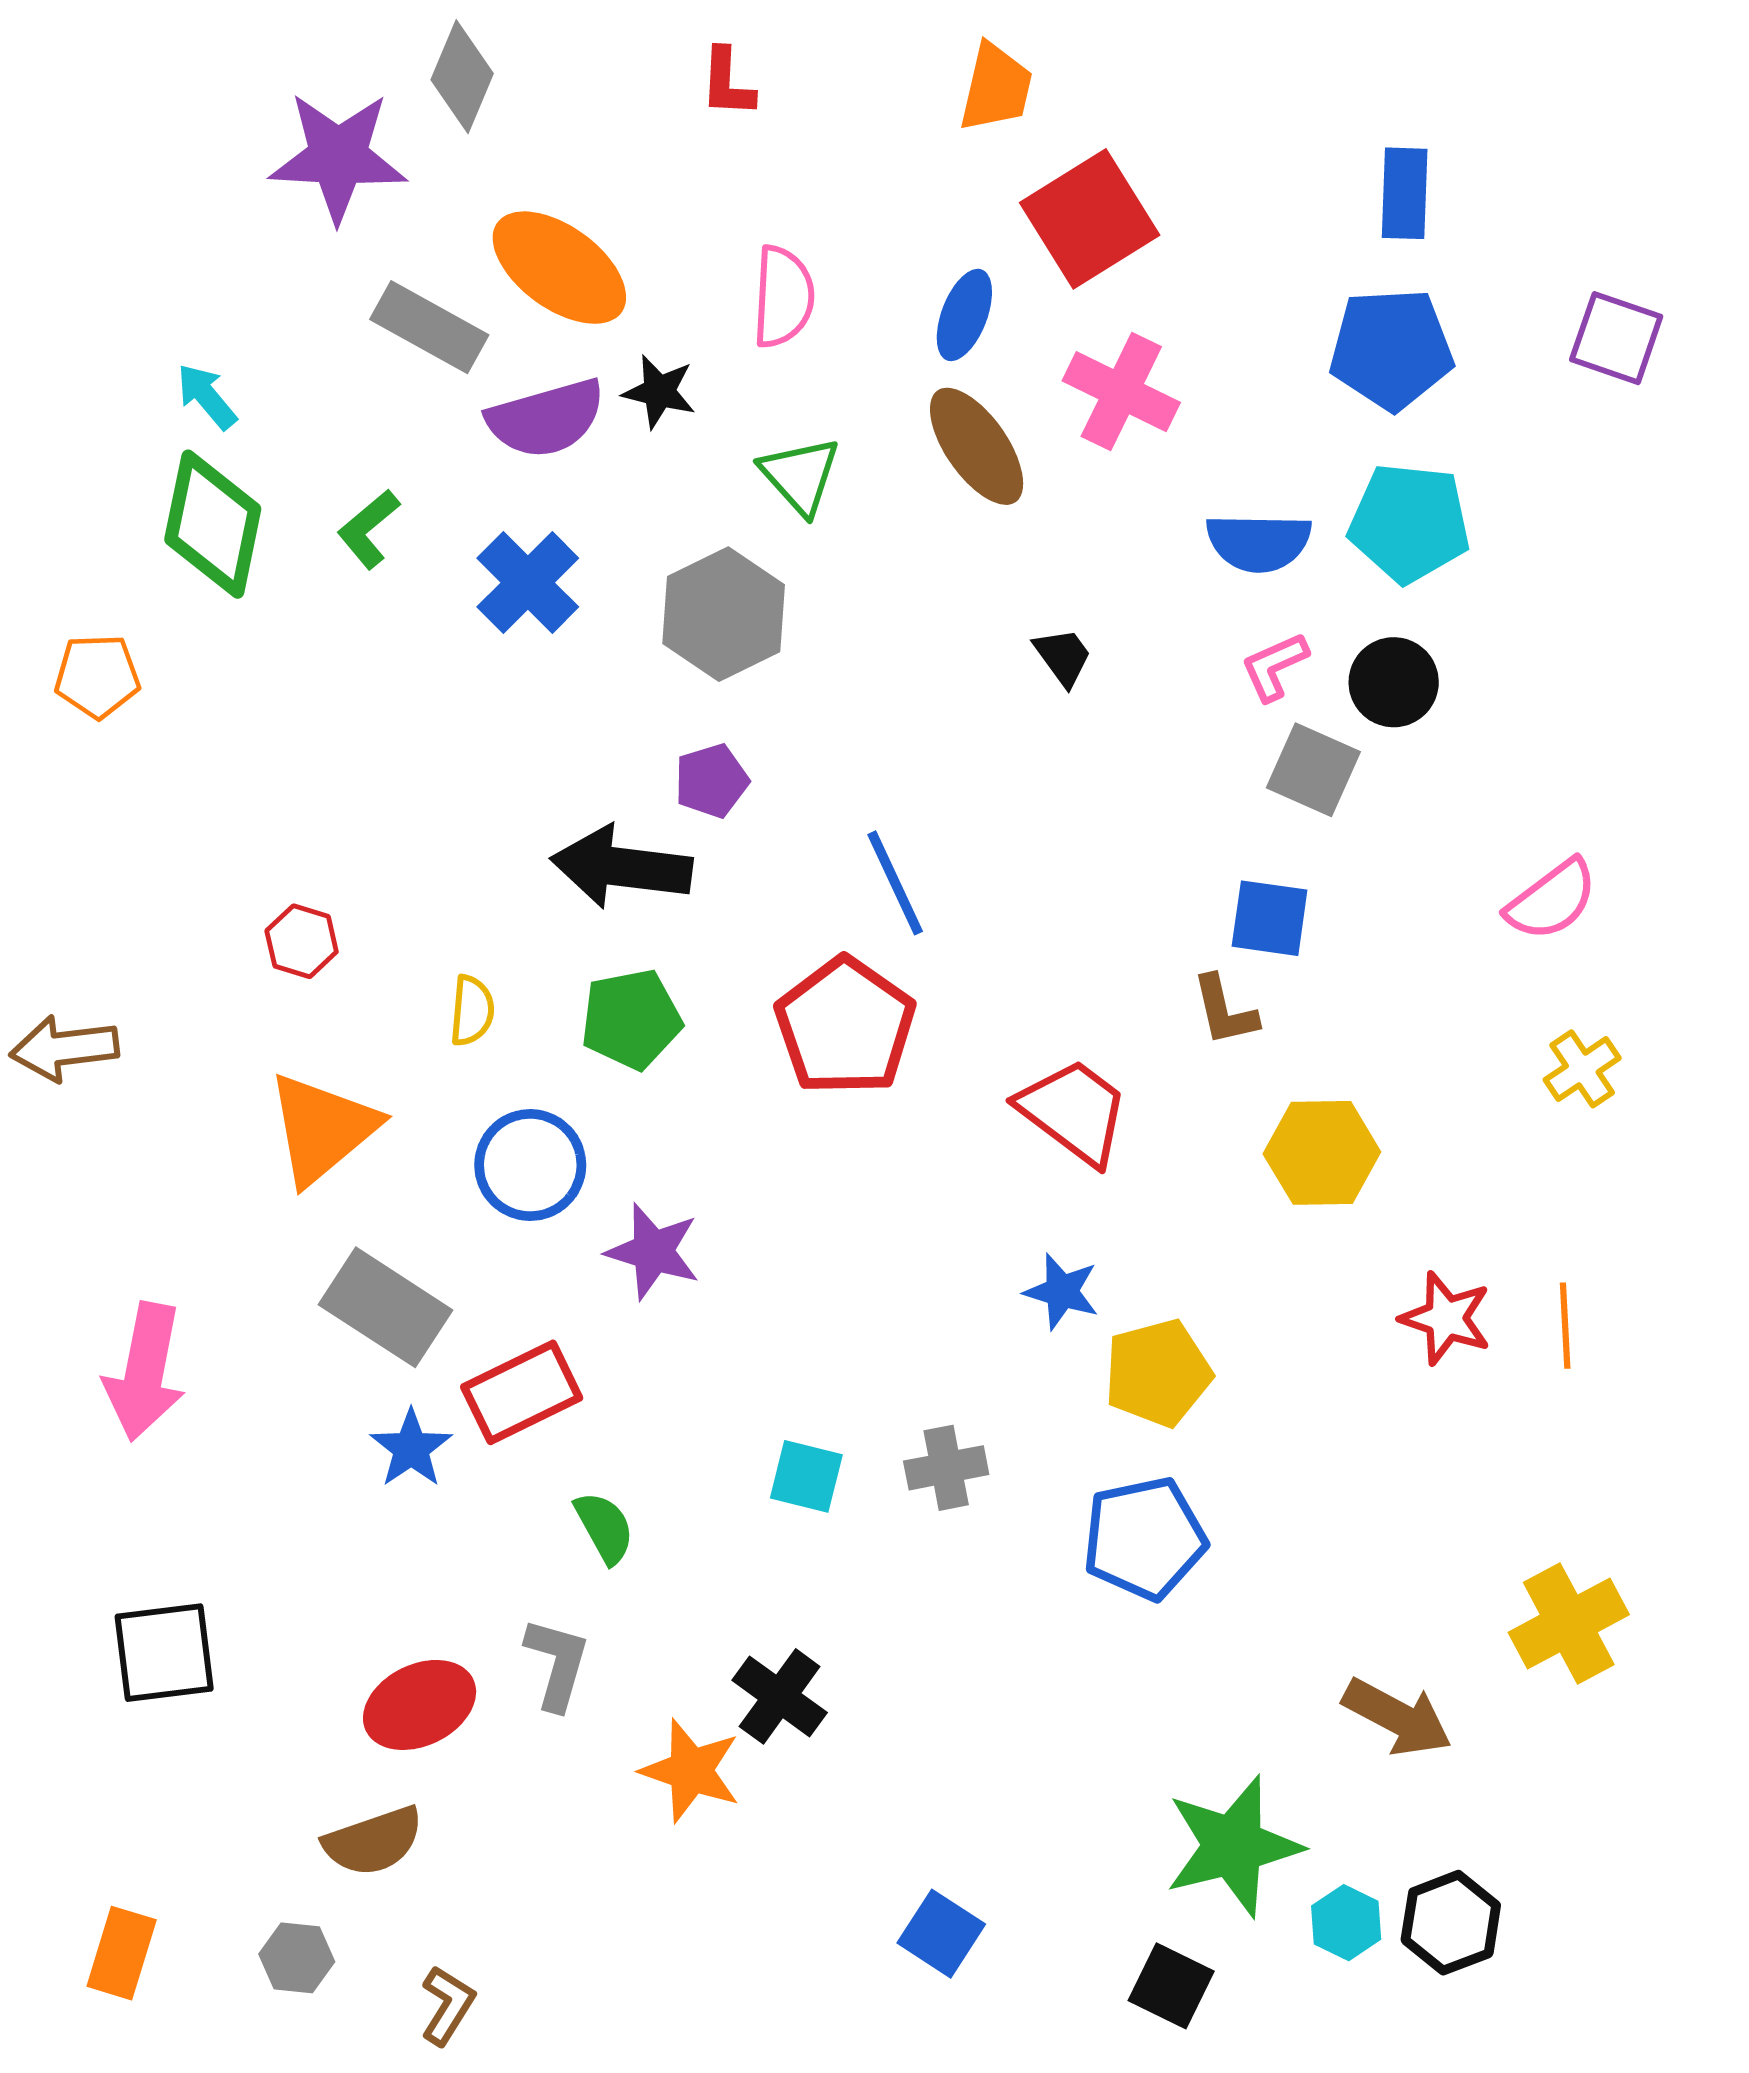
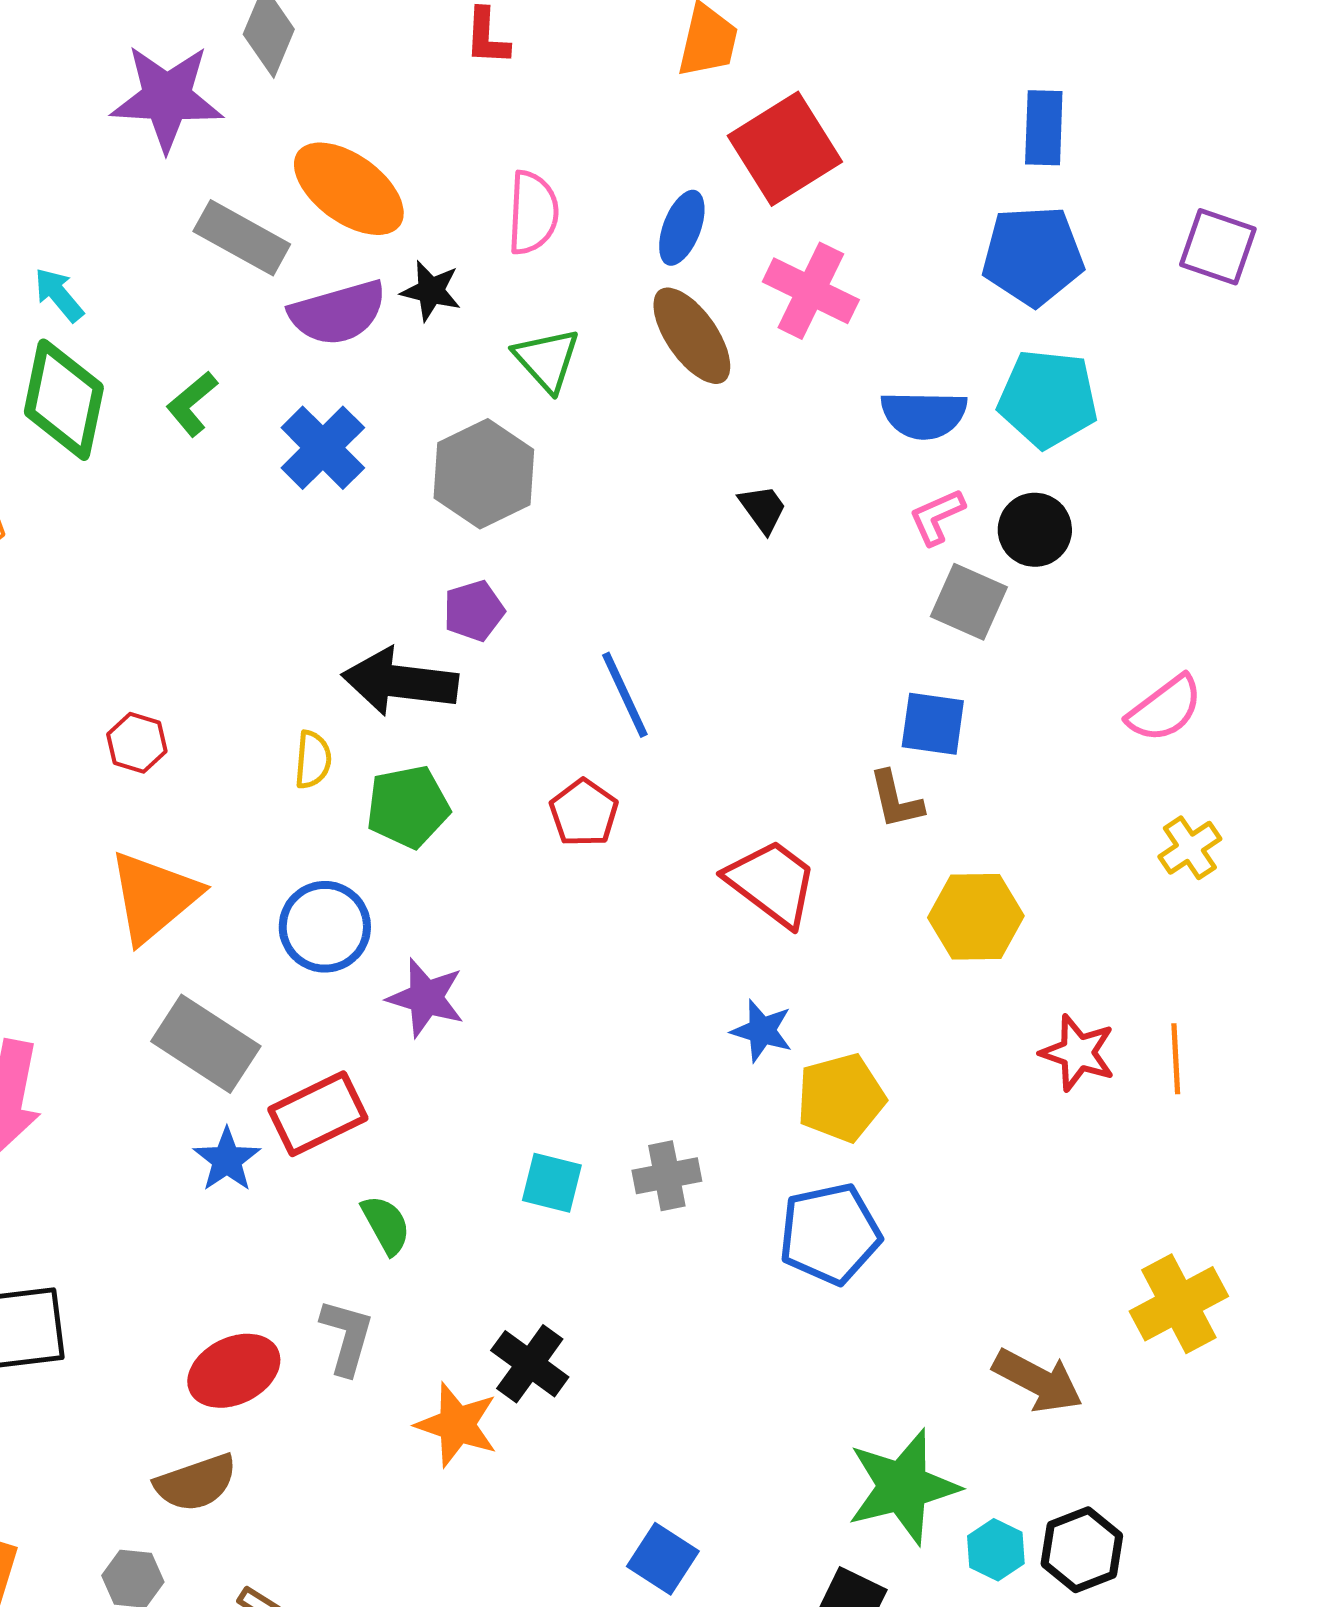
yellow semicircle: (472, 1011) -> (313, 760), moved
red pentagon: (845, 1026) -> (584, 813), size x0.6

